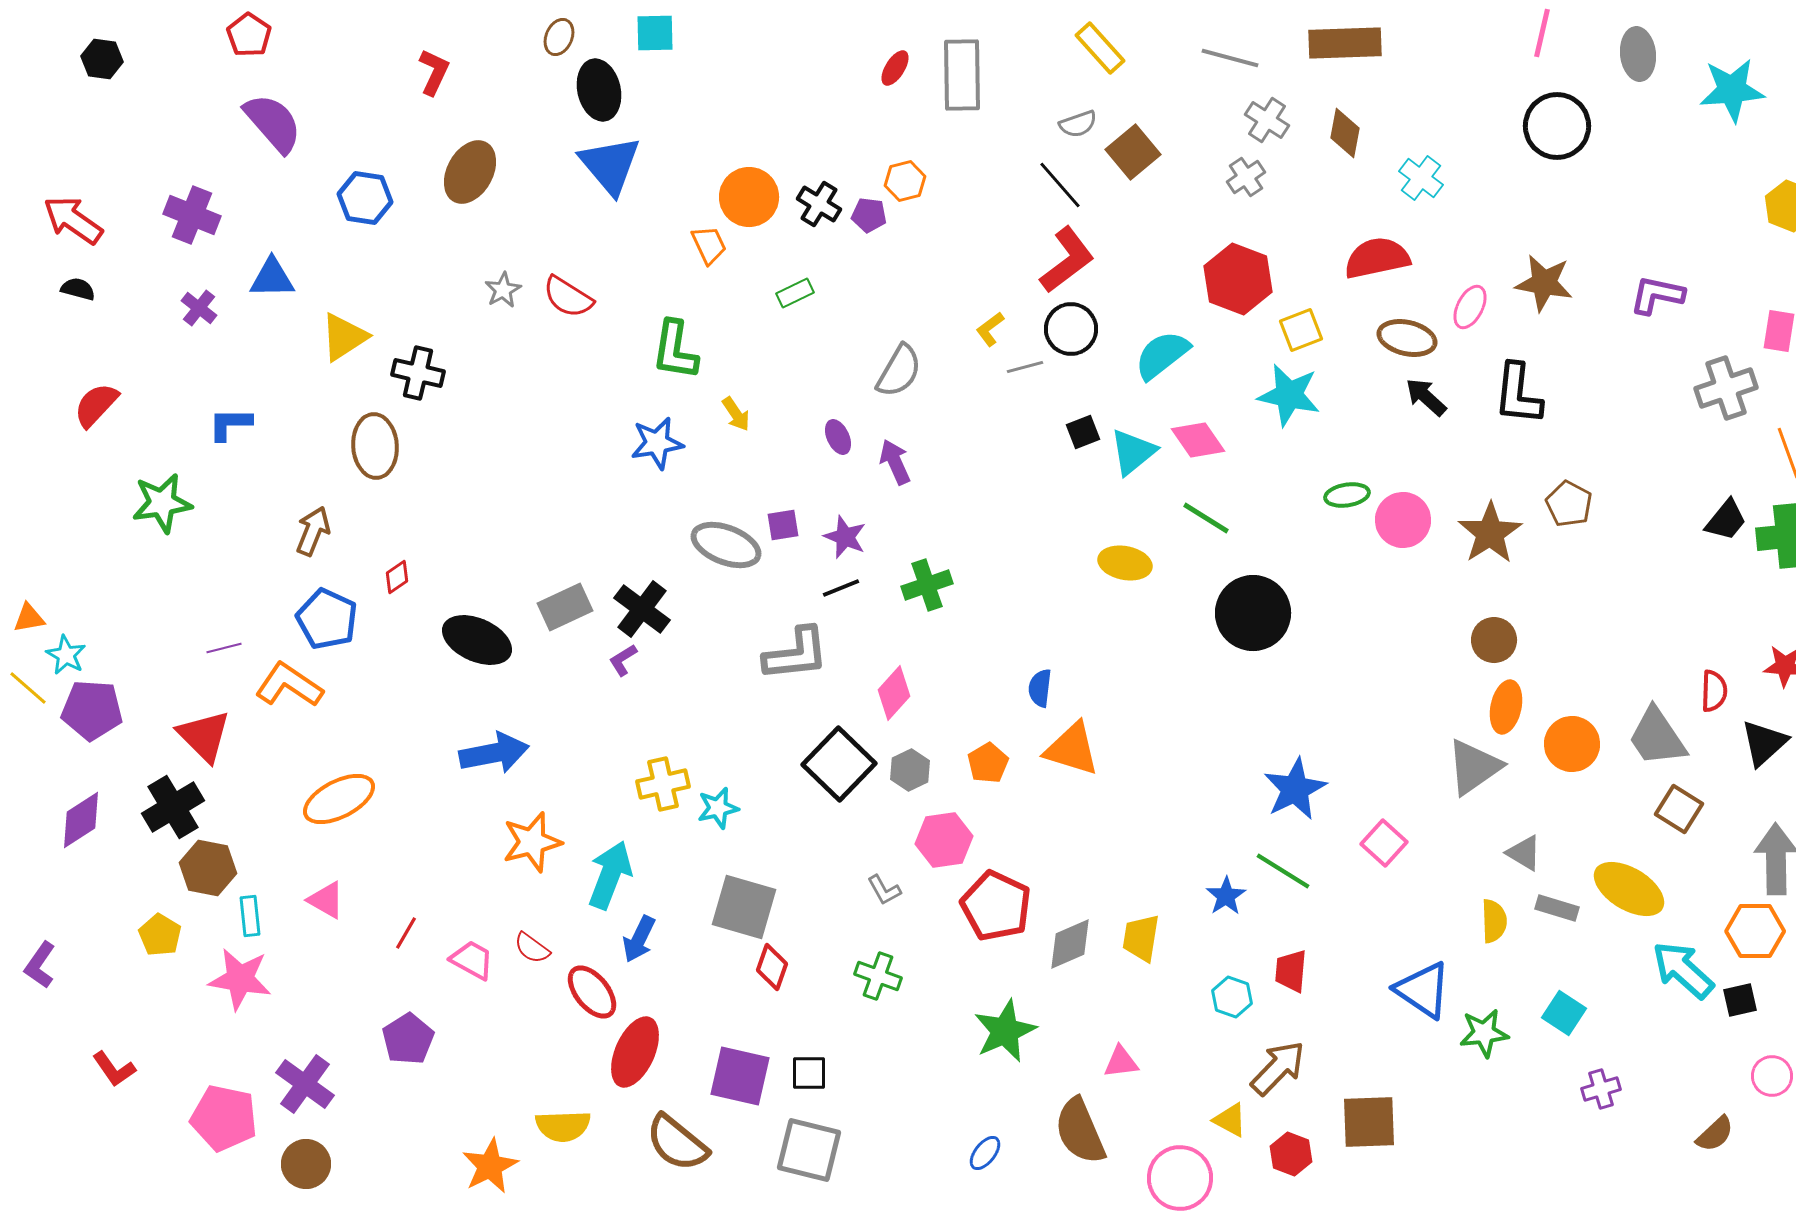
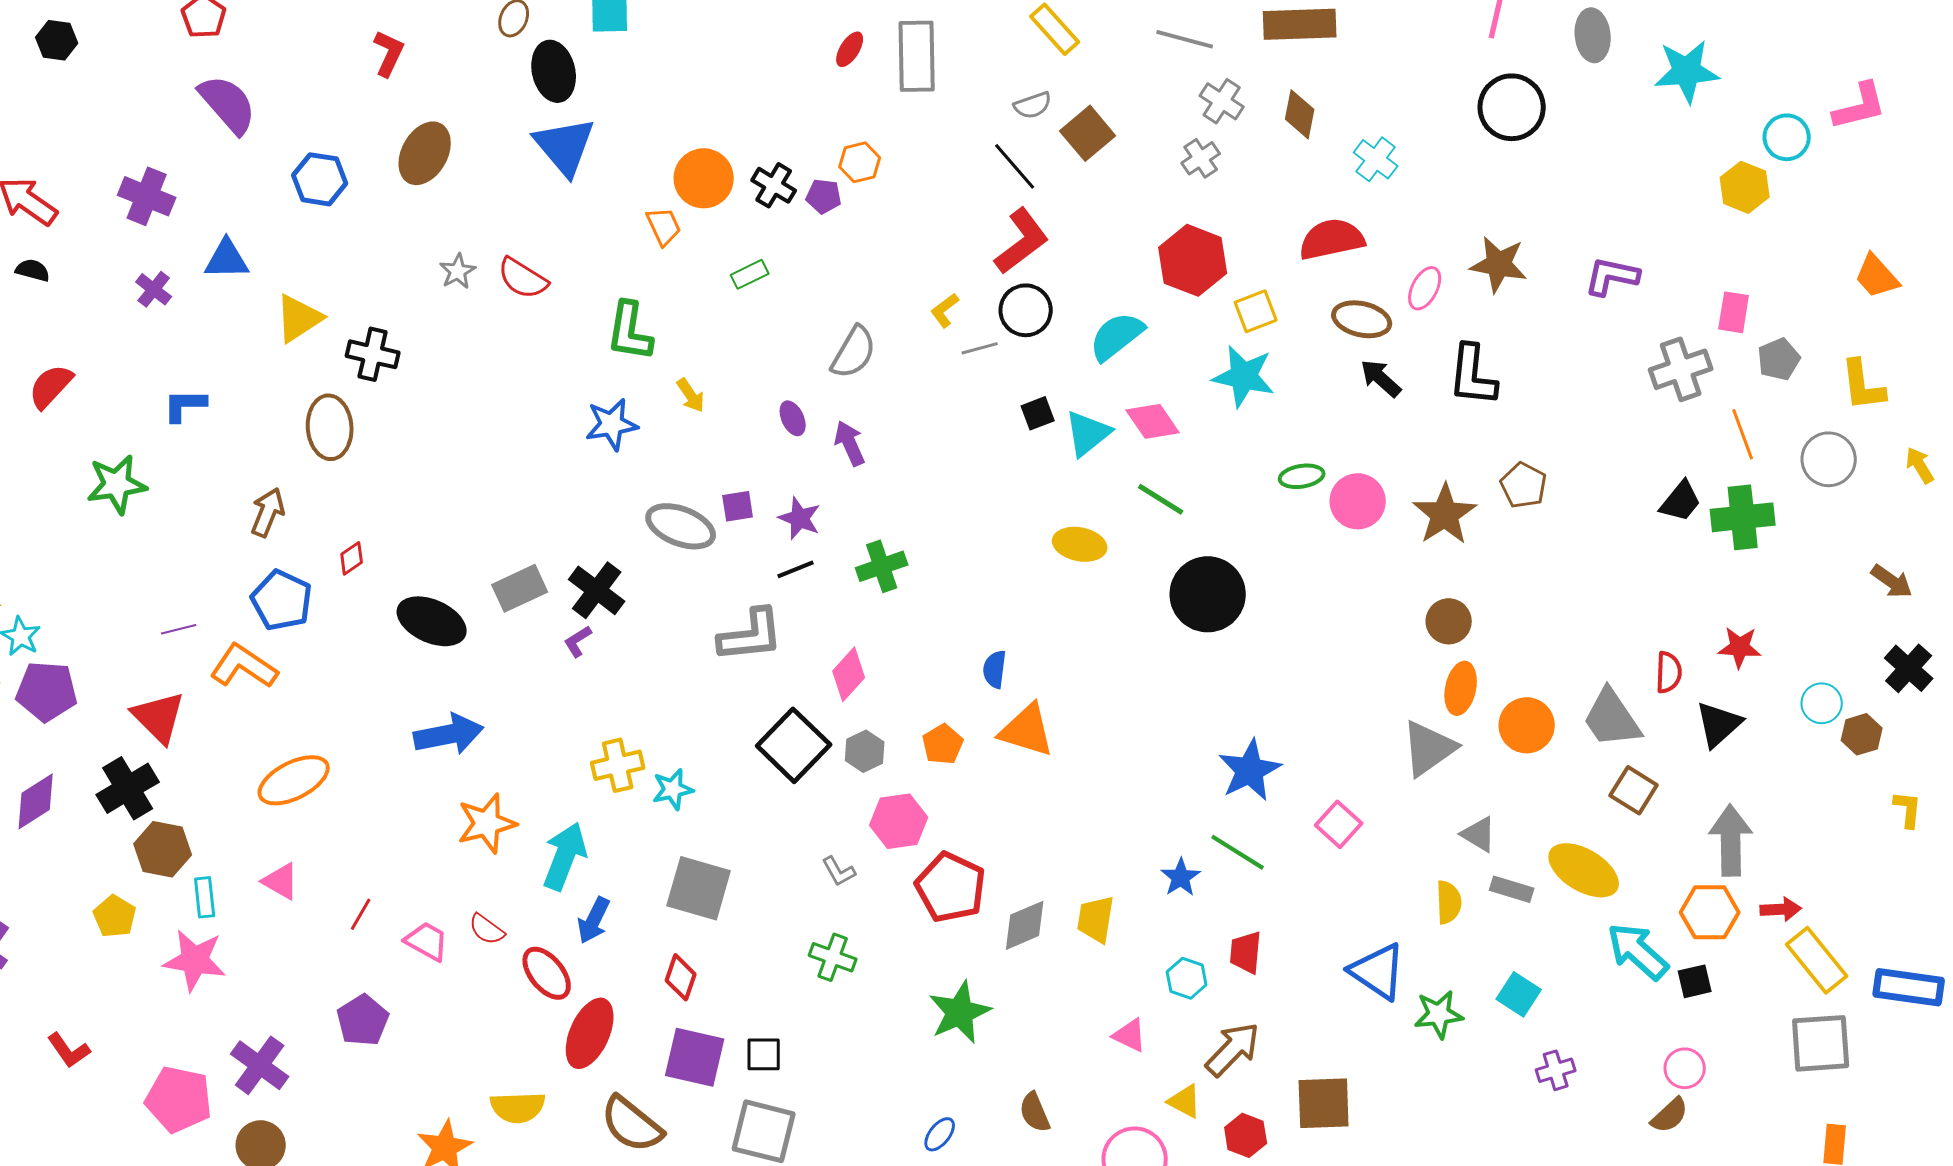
red diamond: (772, 967) -> (681, 977), moved
pink triangle: (1121, 1062) -> (1130, 1035), moved, turned 33
pink circle: (1772, 1076) -> (1685, 1068), moved
brown semicircle: (1080, 1131) -> (1035, 1112), size x0.6

